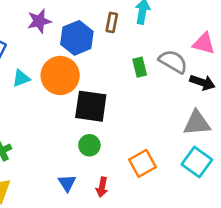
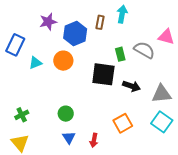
orange circle: (60, 75) -> (63, 61), size x0.7
black arrow: (202, 82) -> (132, 86), moved
black square: (91, 106) -> (103, 74), moved
green circle: (89, 145) -> (66, 114), moved

